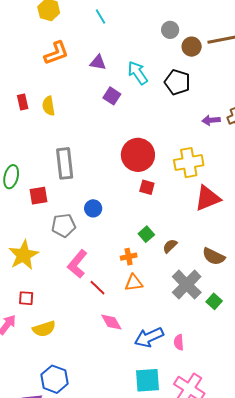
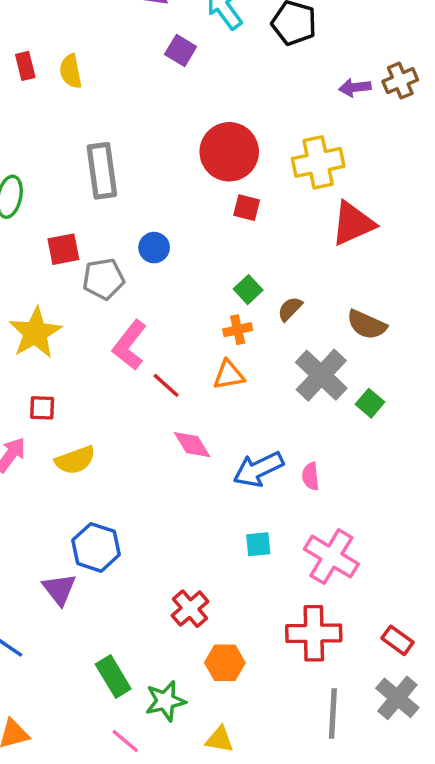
red square: (39, 196) -> (63, 249), moved
orange cross: (129, 257) -> (238, 330), moved
cyan square: (147, 380) -> (258, 544), size x0.6

